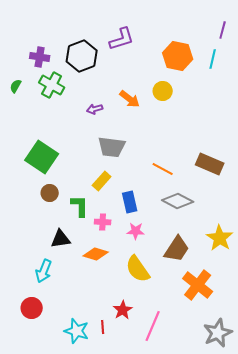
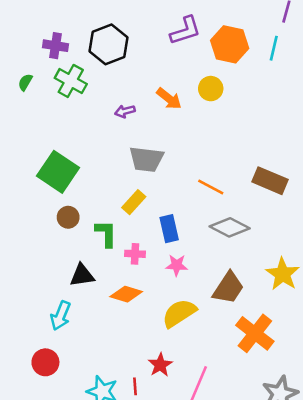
purple L-shape: (122, 39) -> (185, 31), moved
yellow semicircle: (138, 269) -> (179, 313), turned 92

